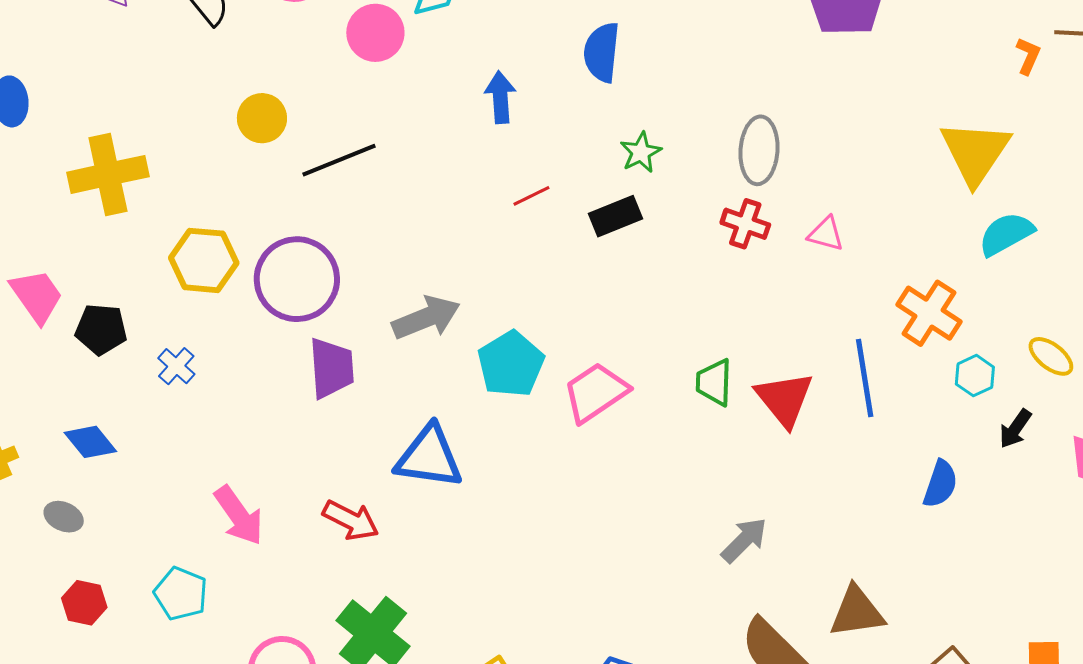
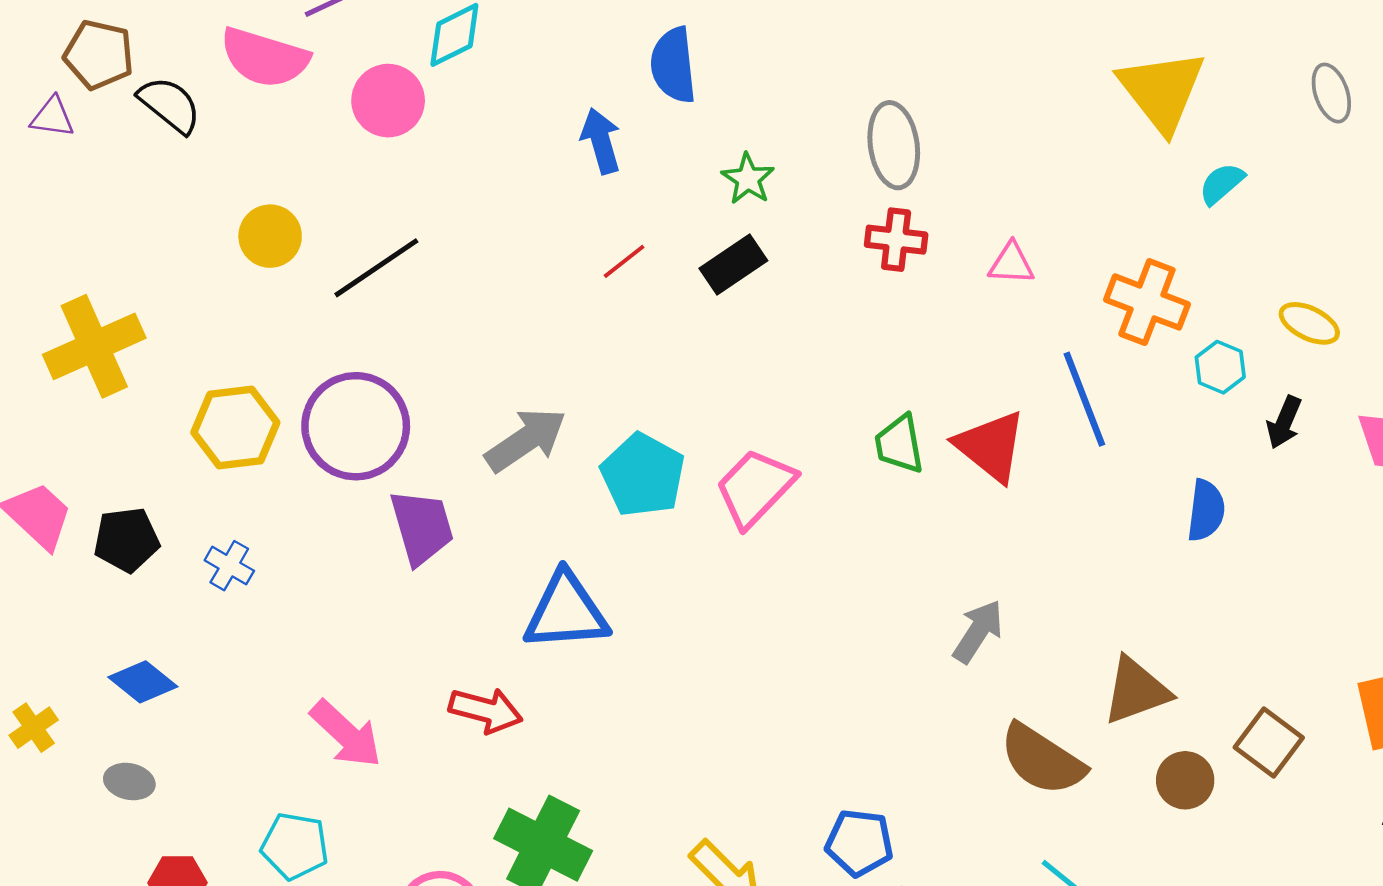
blue arrow: (500, 97) -> (601, 141), moved
pink triangle: (826, 234) -> (1011, 263), moved
cyan semicircle: (1006, 234) -> (1222, 184), size x0.7

